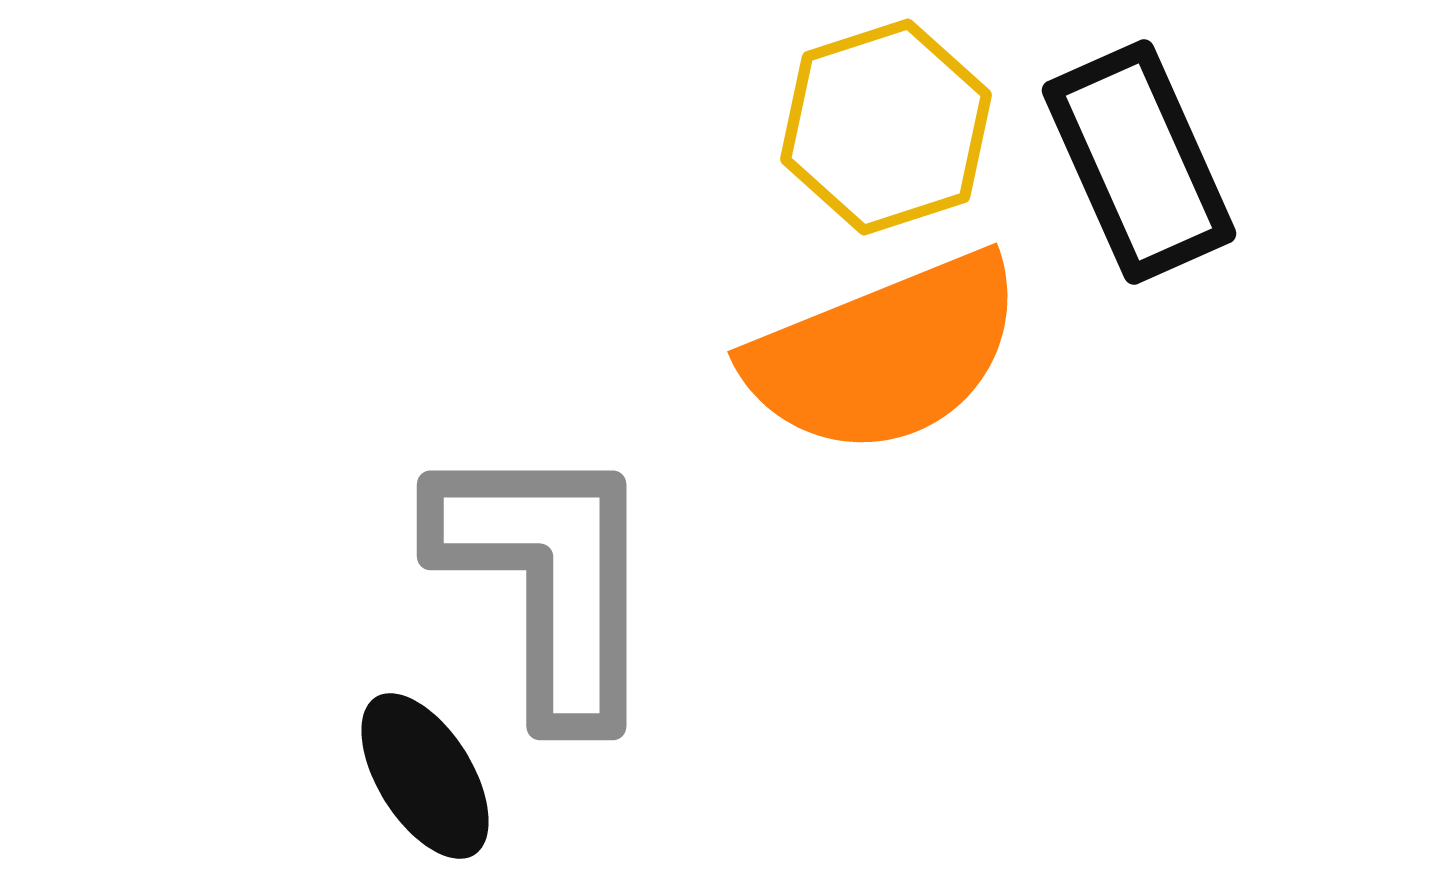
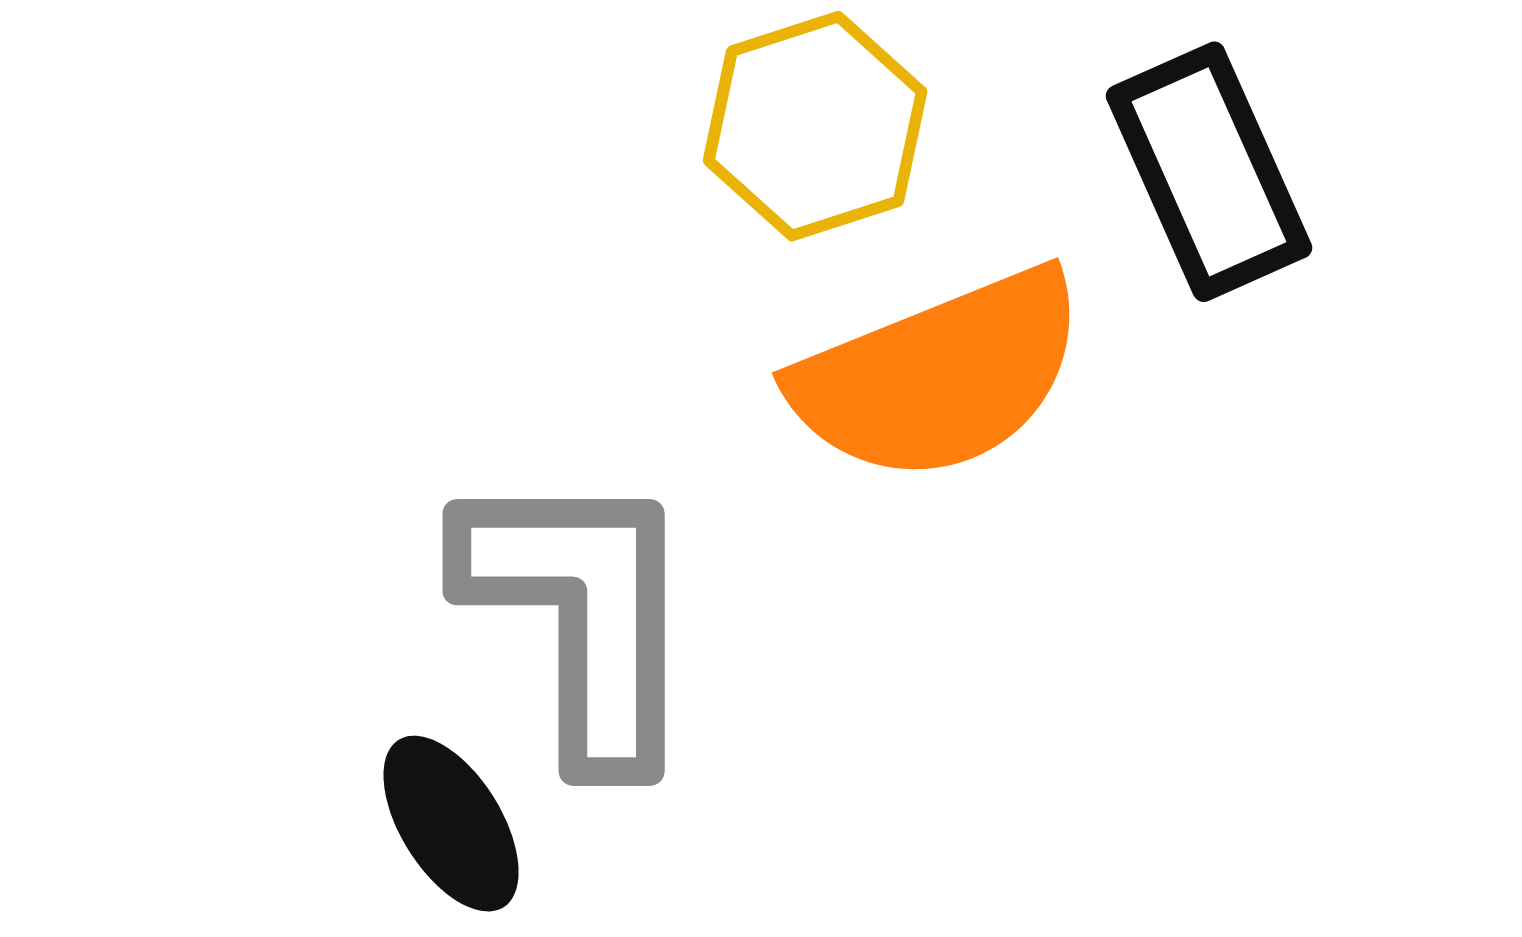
yellow hexagon: (886, 127) -> (815, 126), moved

